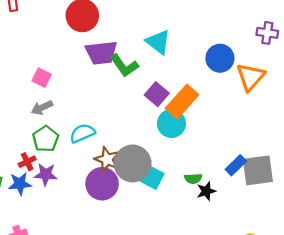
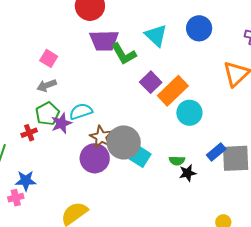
blue circle: (220, 58) -> (199, 28), moved
cyan circle: (171, 123) -> (189, 113), moved
purple star: (46, 174) -> (61, 123), moved, turned -30
blue star: (20, 184) -> (26, 181), moved

